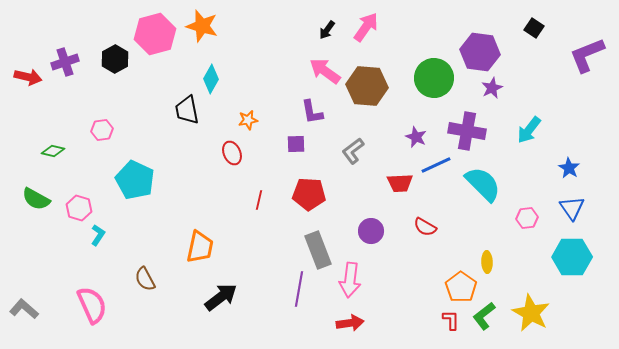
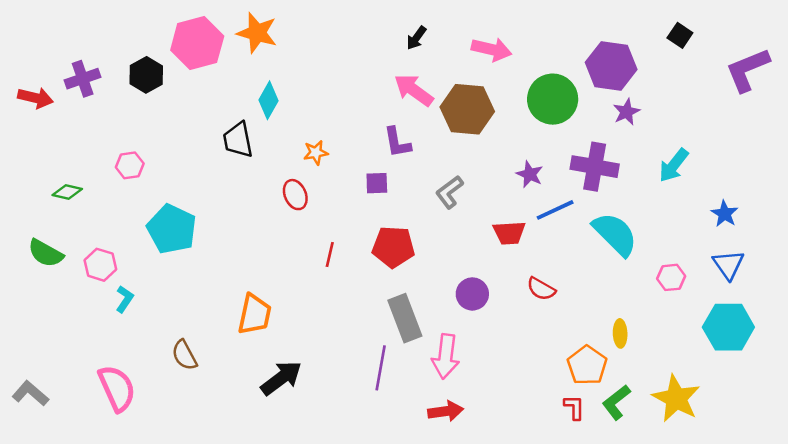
pink arrow: (366, 27) -> (491, 49), moved, turned 68

